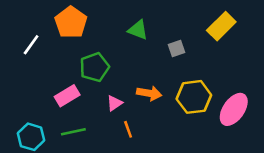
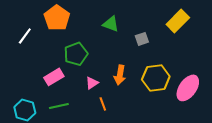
orange arrow: (149, 93) -> (120, 75), turned 90

